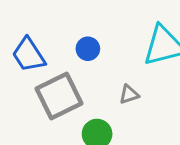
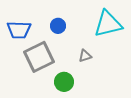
blue trapezoid: (29, 55) -> (19, 30), turned -55

